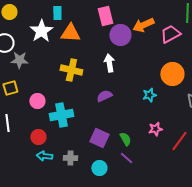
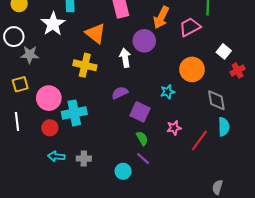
orange arrow: (143, 25) -> (161, 17), turned -40
orange triangle: (70, 33) -> (95, 33), moved, turned 35
purple circle: (120, 35) -> (144, 41), moved
pink circle: (37, 101) -> (49, 98), size x1.5
red circle: (38, 137) -> (50, 128), moved
purple square: (99, 138) -> (140, 112), moved
cyan circle: (99, 168) -> (123, 171), moved

